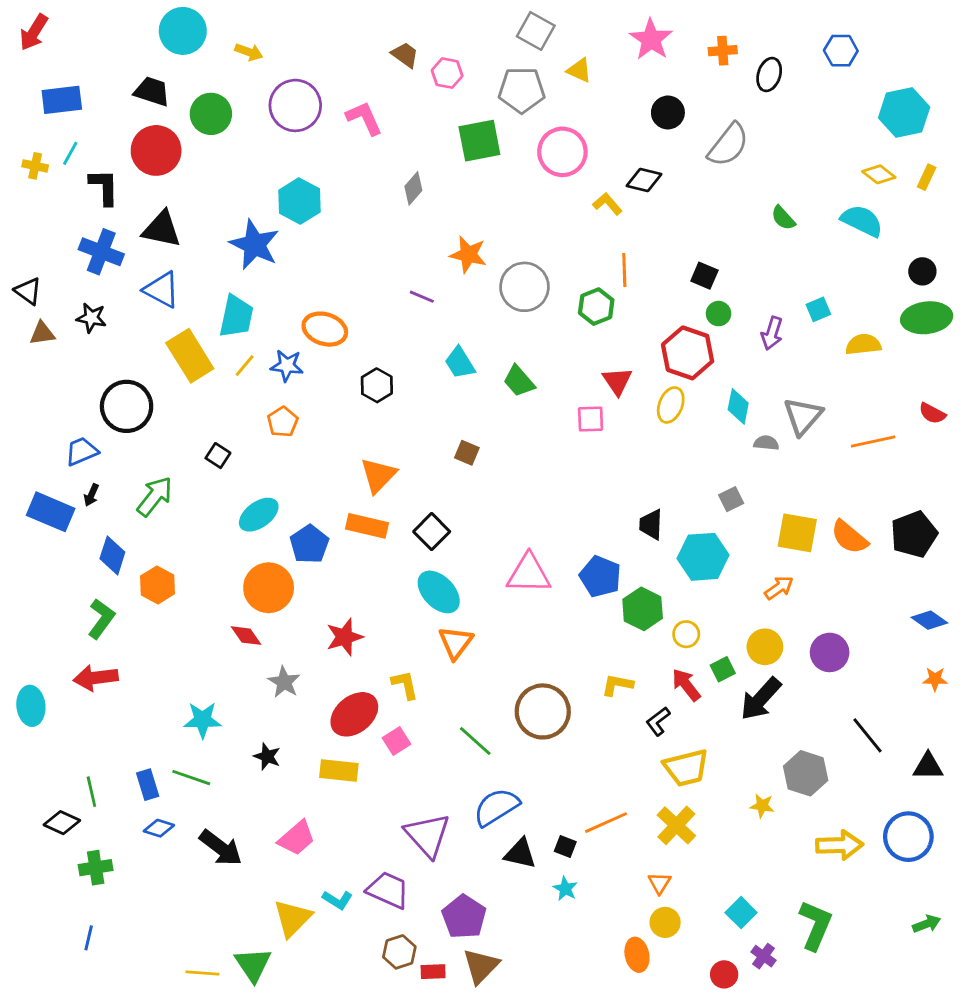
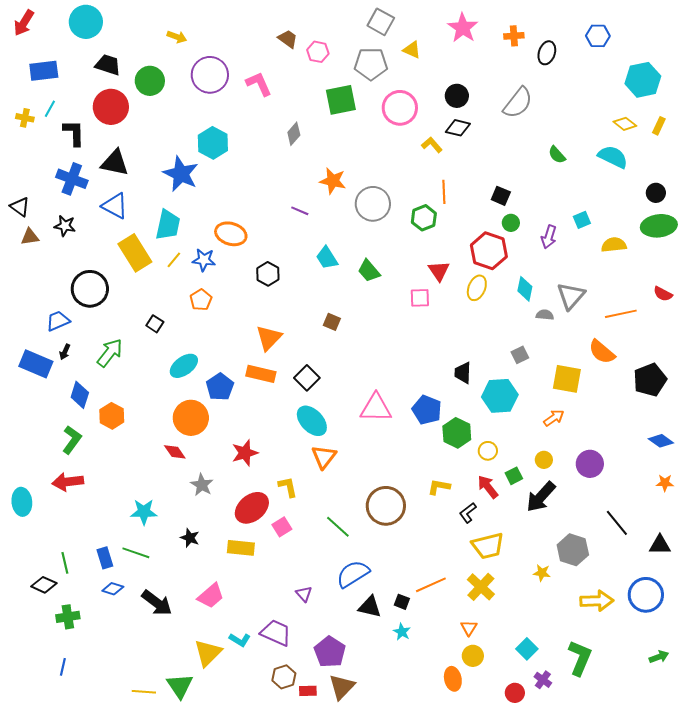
cyan circle: (183, 31) -> (86, 22), moved
black circle: (668, 112) -> (457, 96), moved
orange semicircle: (849, 537) -> (602, 352), moved
yellow circle: (765, 647) -> (544, 460), size x0.7
purple triangle: (427, 835) -> (304, 594), size x0.5

